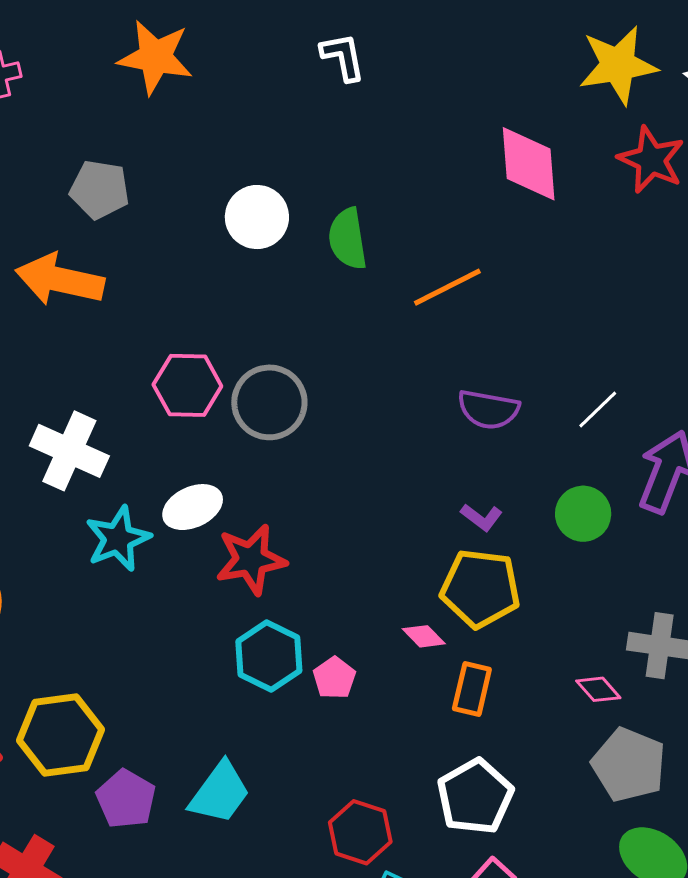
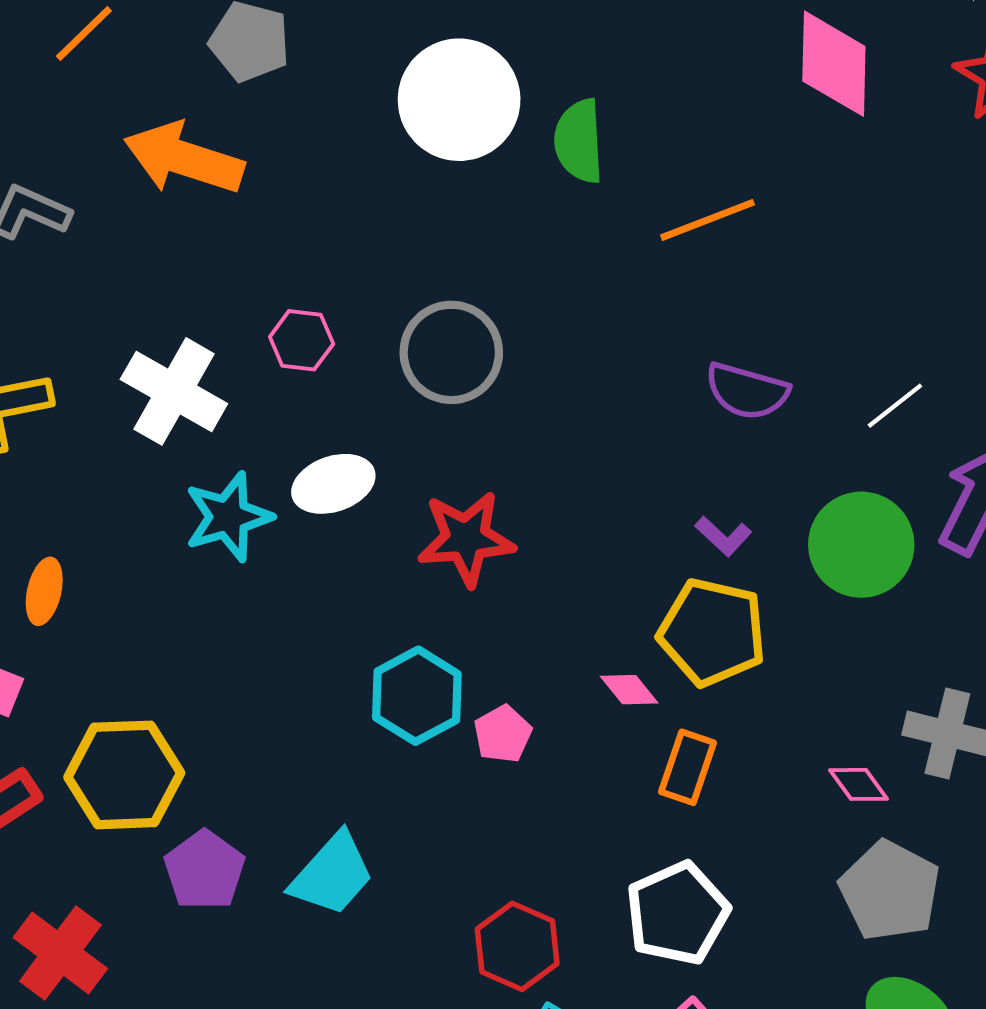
white circle: (257, 217) -> (459, 100), size x1.4
pink hexagon: (187, 385) -> (302, 340), moved, size x0.7
green circle: (583, 514) -> (861, 545), size x1.4
red star: (251, 559) -> (466, 539), moved

